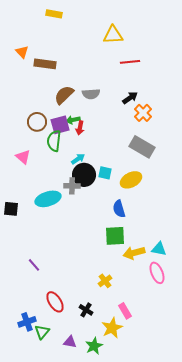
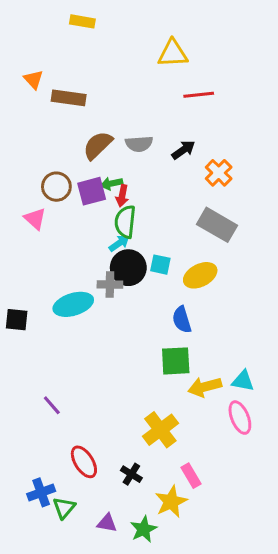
black arrow: (130, 98) -> (183, 150), moved
green semicircle: (54, 141) -> (125, 222), moved
pink triangle: (23, 157) -> (35, 219), moved
yellow cross: (105, 281) -> (160, 430), size x1.6

